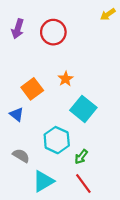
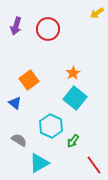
orange star: (66, 79) -> (73, 73), moved
red line: (83, 183) -> (94, 165), moved

